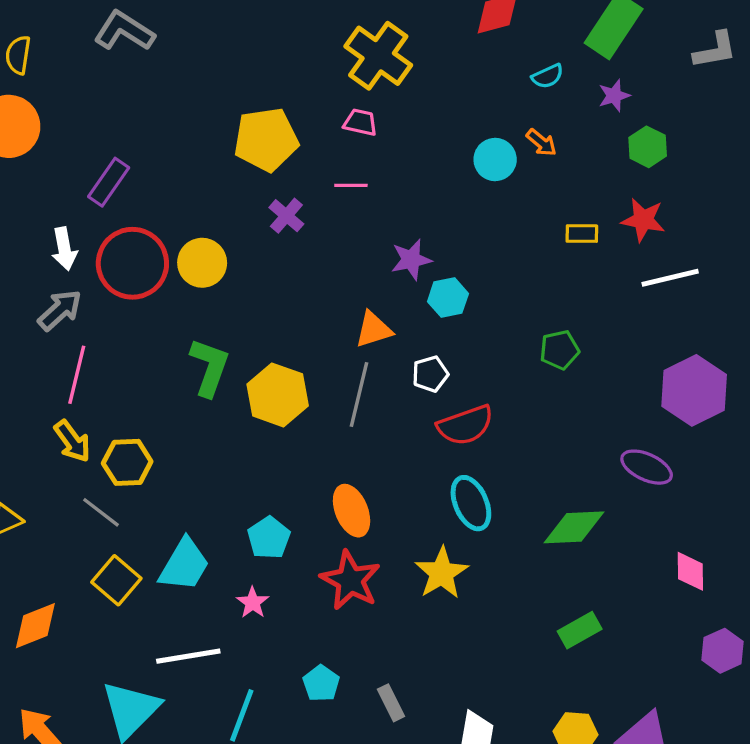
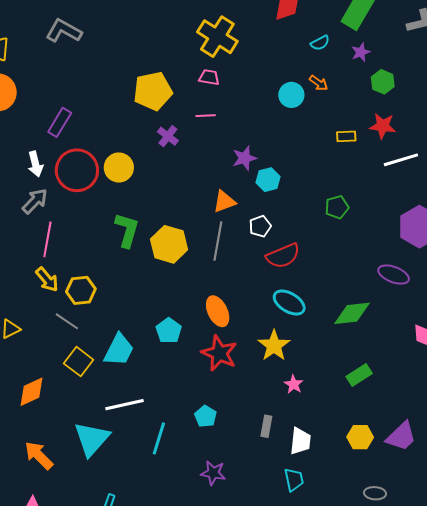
cyan ellipse: (471, 503) -> (289, 303), turned -32
pink star: (253, 603) -> (294, 384), moved
gray rectangle: (391, 703) -> (266, 426), moved, turned 40

